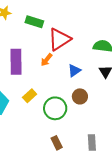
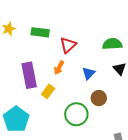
red triangle: (59, 39) -> (68, 45), size x0.7
yellow rectangle: (30, 96) -> (48, 91), moved

